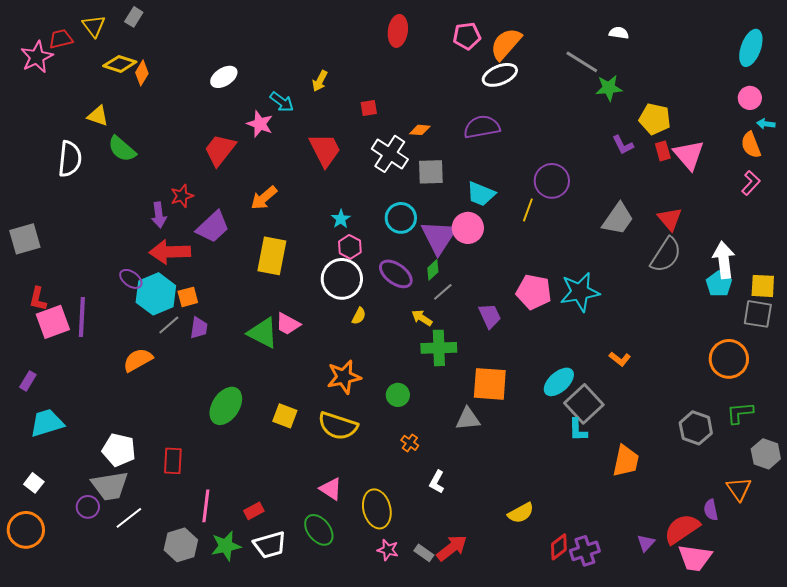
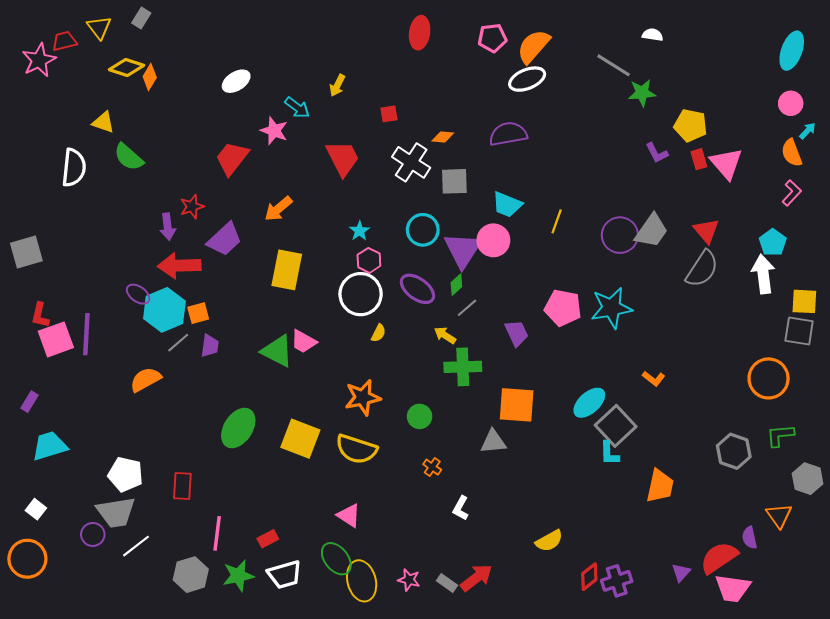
cyan arrow: (766, 124) -> (808, 131), turned 126
purple circle: (552, 181) -> (620, 235), moved
cyan pentagon: (719, 284) -> (773, 242), moved
yellow square: (285, 416) -> (300, 439), size x1.5
yellow ellipse: (377, 509) -> (362, 581), moved

